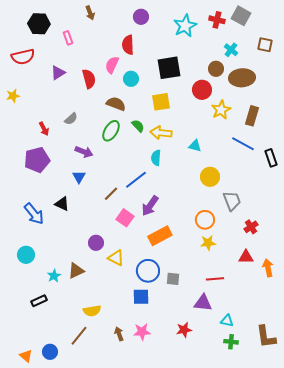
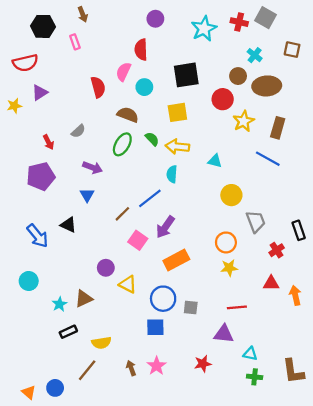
brown arrow: (90, 13) -> (83, 14), moved
purple triangle: (58, 73) -> (40, 93), moved
black rectangle: (271, 158) -> (299, 230), moved
black rectangle: (39, 301) -> (68, 332), moved
pink star: (142, 332) -> (156, 366), turned -30

